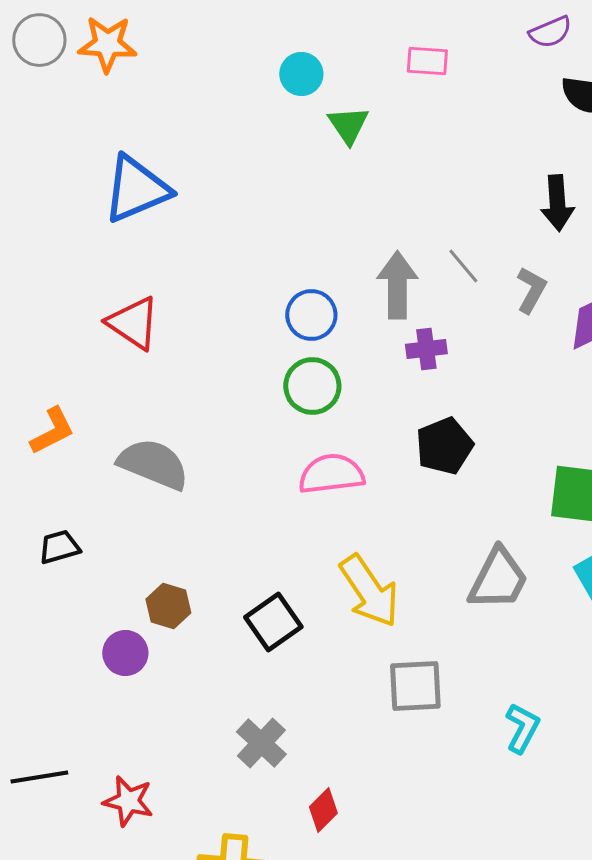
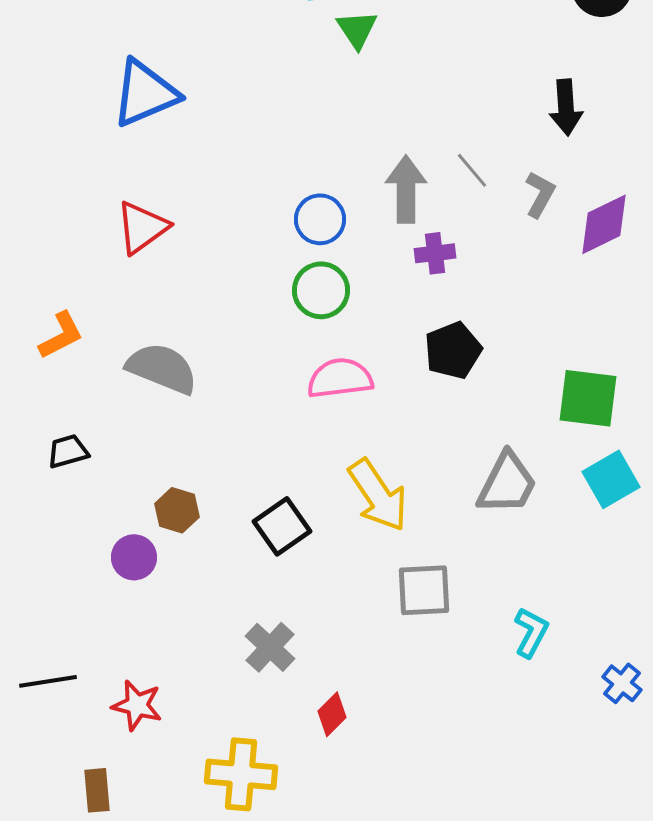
red triangle: (133, 323) -> (142, 227), turned 50

